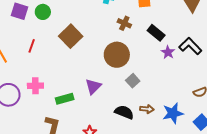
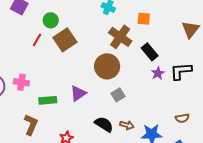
green circle: (43, 12) -> (51, 20), moved
brown cross: (124, 23) -> (120, 37), size x1.6
red line: (32, 46) -> (37, 40), moved
black L-shape: (190, 46) -> (181, 71), turned -60

